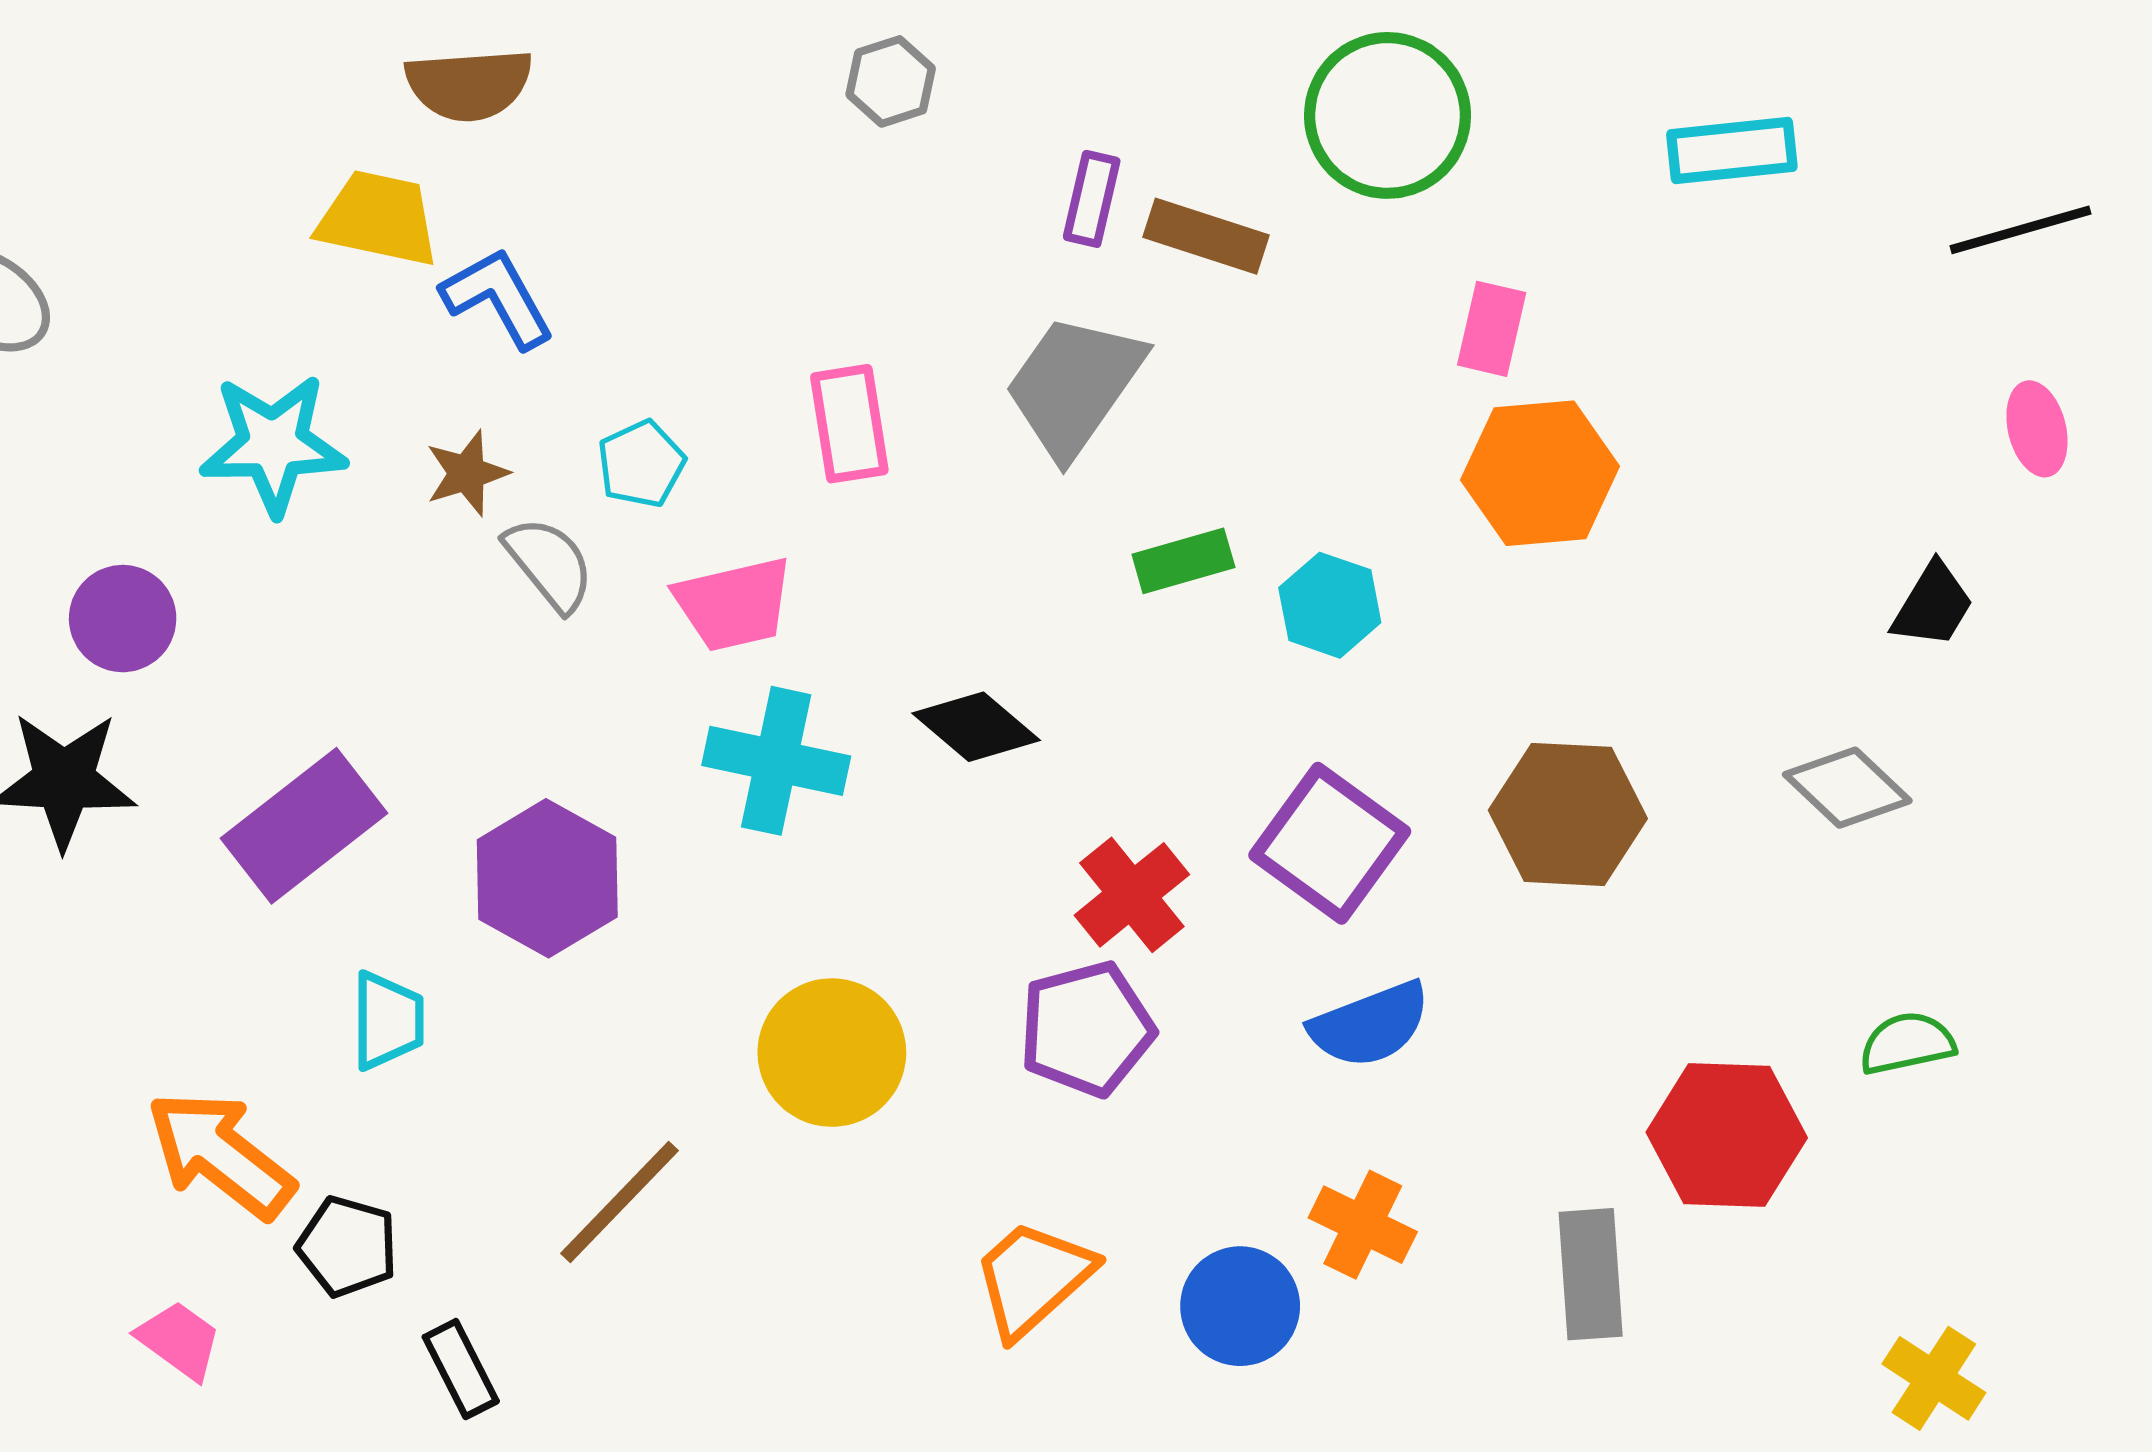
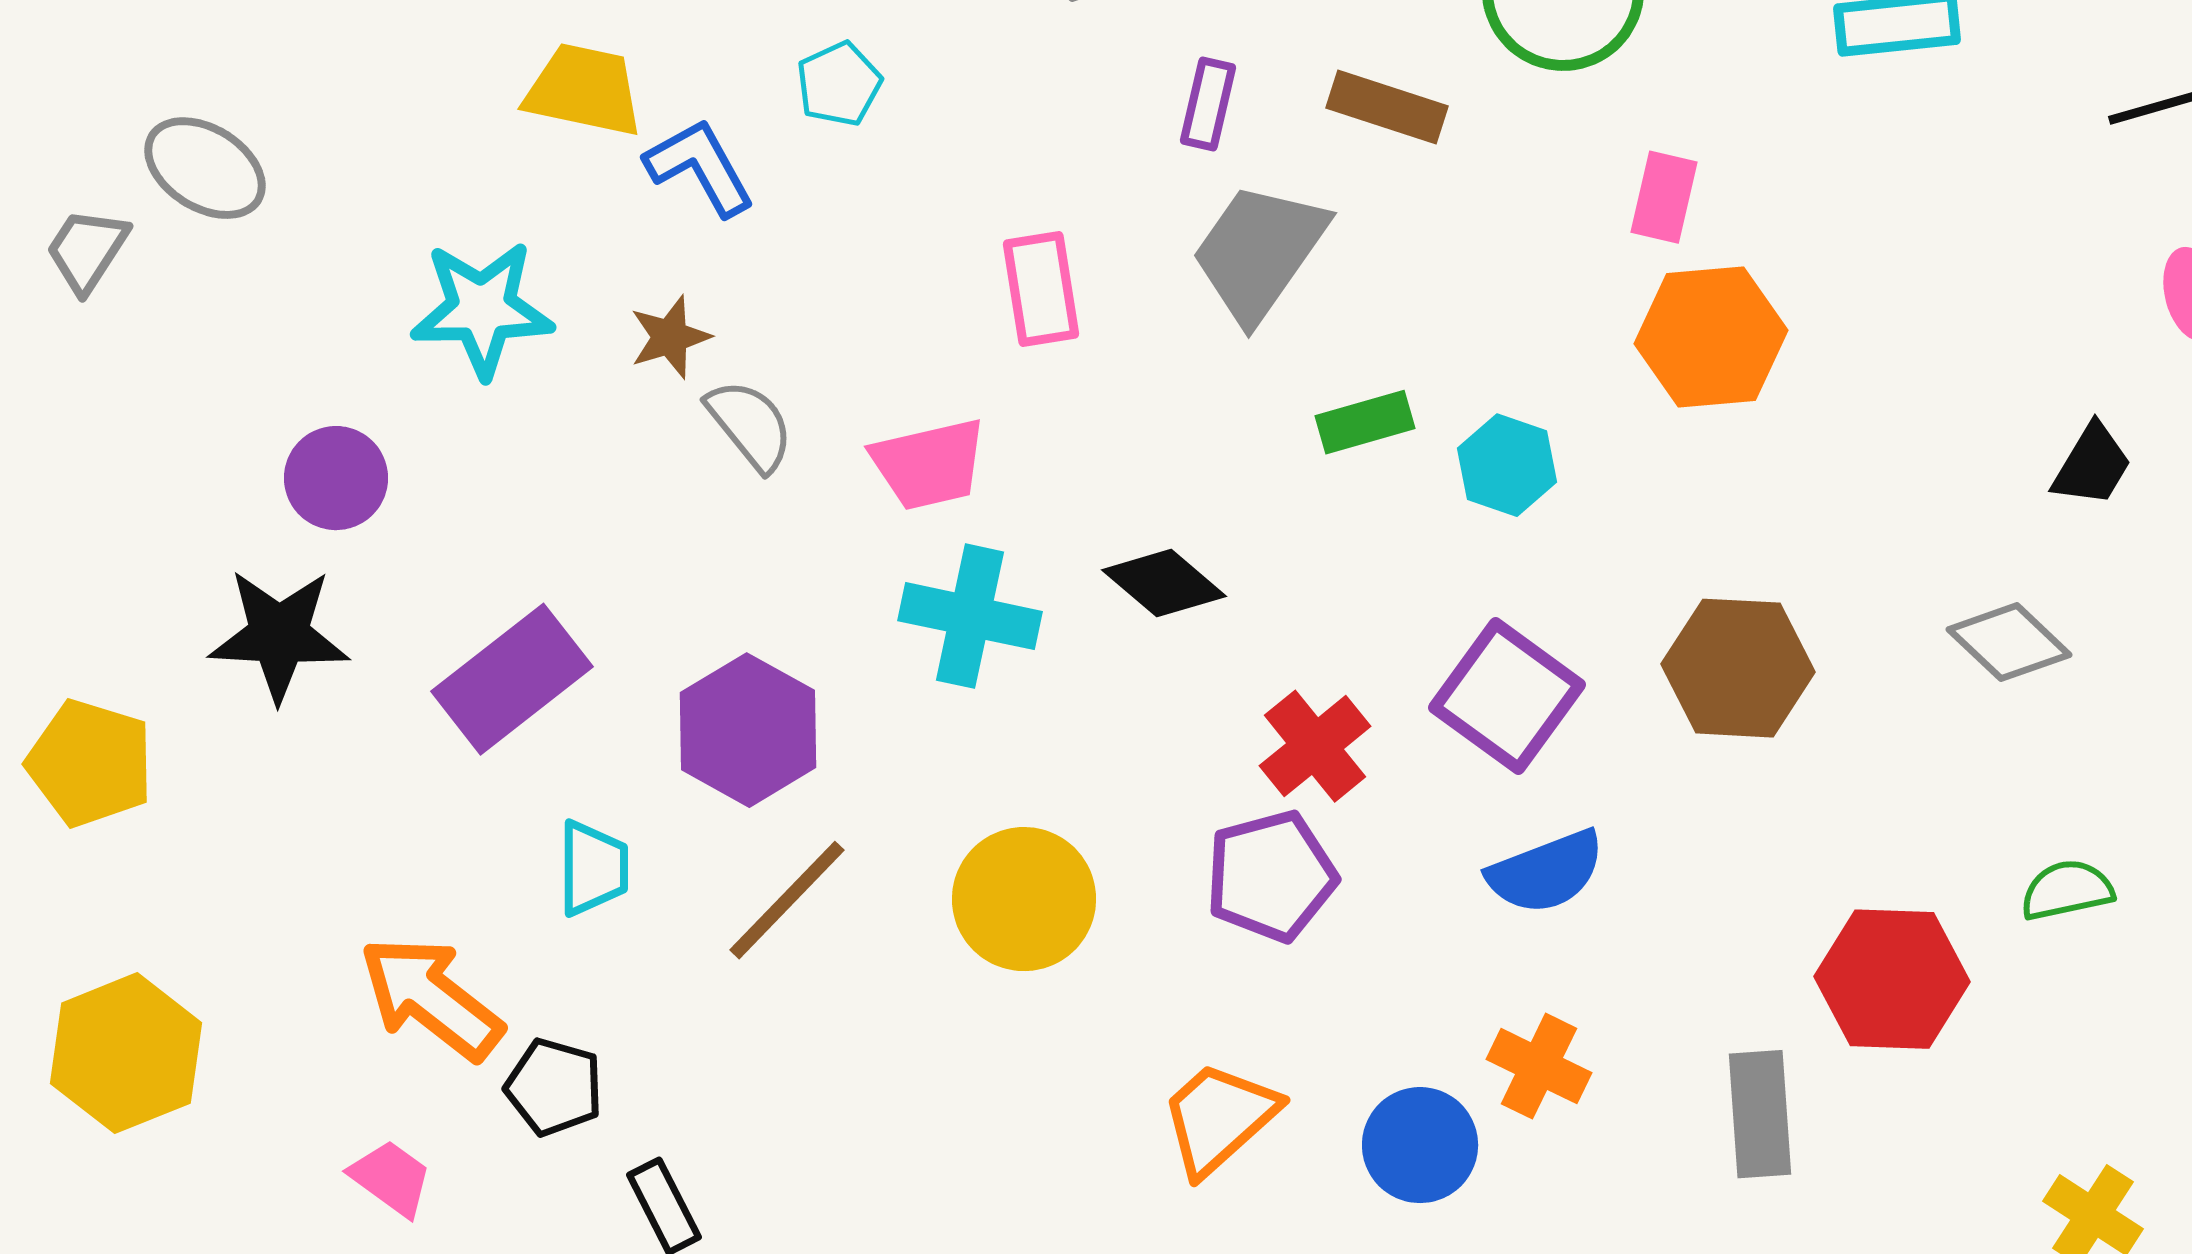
purple rectangle: (1092, 199) -> (1208, 104), moved
cyan pentagon: (641, 464) -> (839, 84), moved
brown line: (619, 1202) -> (787, 900), moved

